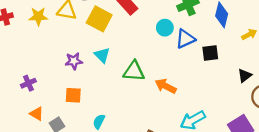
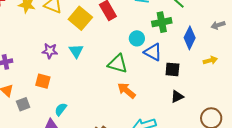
blue triangle: (185, 39) -> (153, 52), turned 42
green triangle: (134, 71) -> (118, 64), moved
black triangle: (245, 76) -> (177, 97), moved

